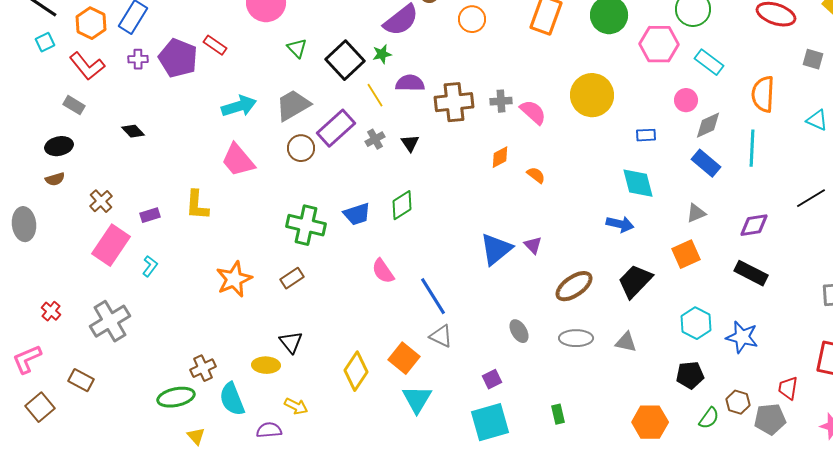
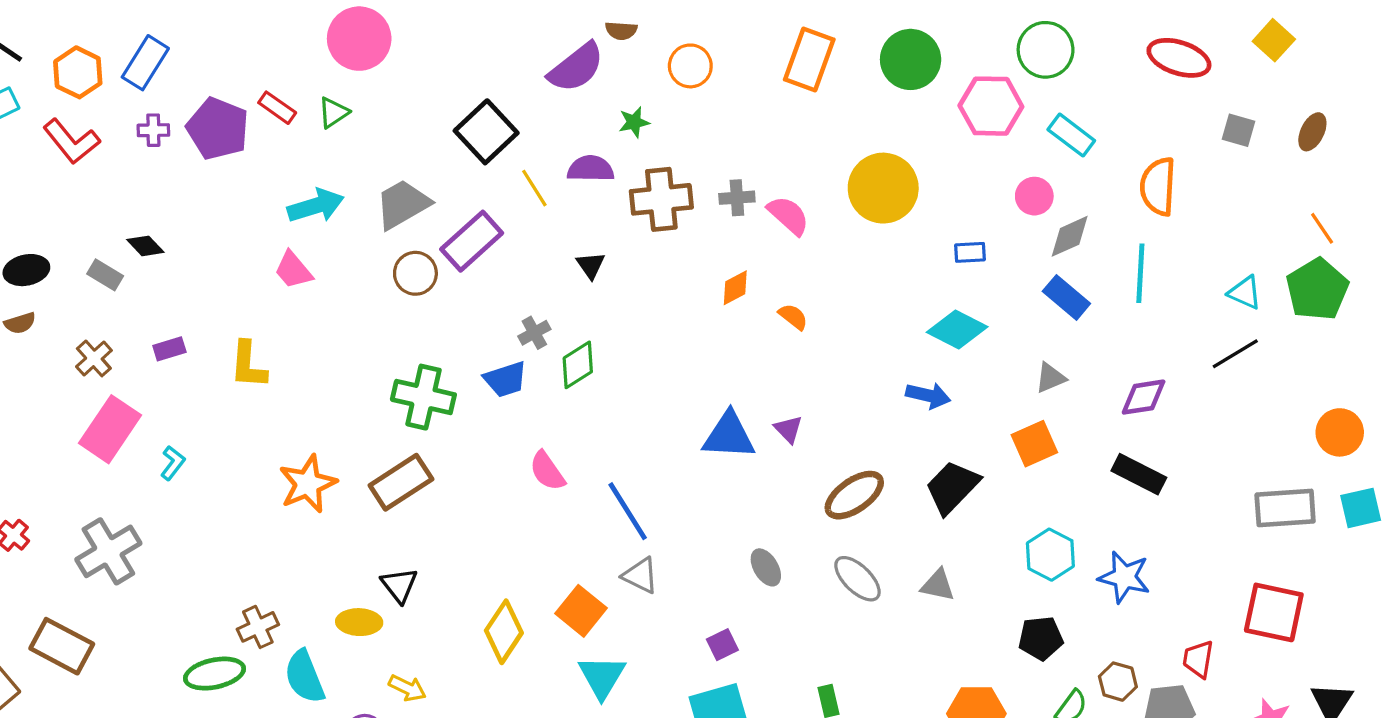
green triangle: (297, 48) -> (333, 113), moved, turned 40
green star: (382, 54) -> (634, 122), moved
gray rectangle: (74, 105) -> (105, 275), moved
cyan triangle: (817, 120) -> (1245, 293), moved
gray cross: (375, 139) -> (534, 333), moved
pink trapezoid: (238, 160) -> (293, 270), moved, size x0.7
cyan diamond: (638, 183) -> (957, 330), turned -48
purple rectangle: (150, 215) -> (169, 349), moved
blue triangle: (496, 249) -> (729, 436), turned 42
brown rectangle: (292, 278) -> (401, 482), size x1.6
gray ellipse: (576, 338) -> (857, 579), turned 44
brown rectangle: (81, 380) -> (62, 646), size x1.5

